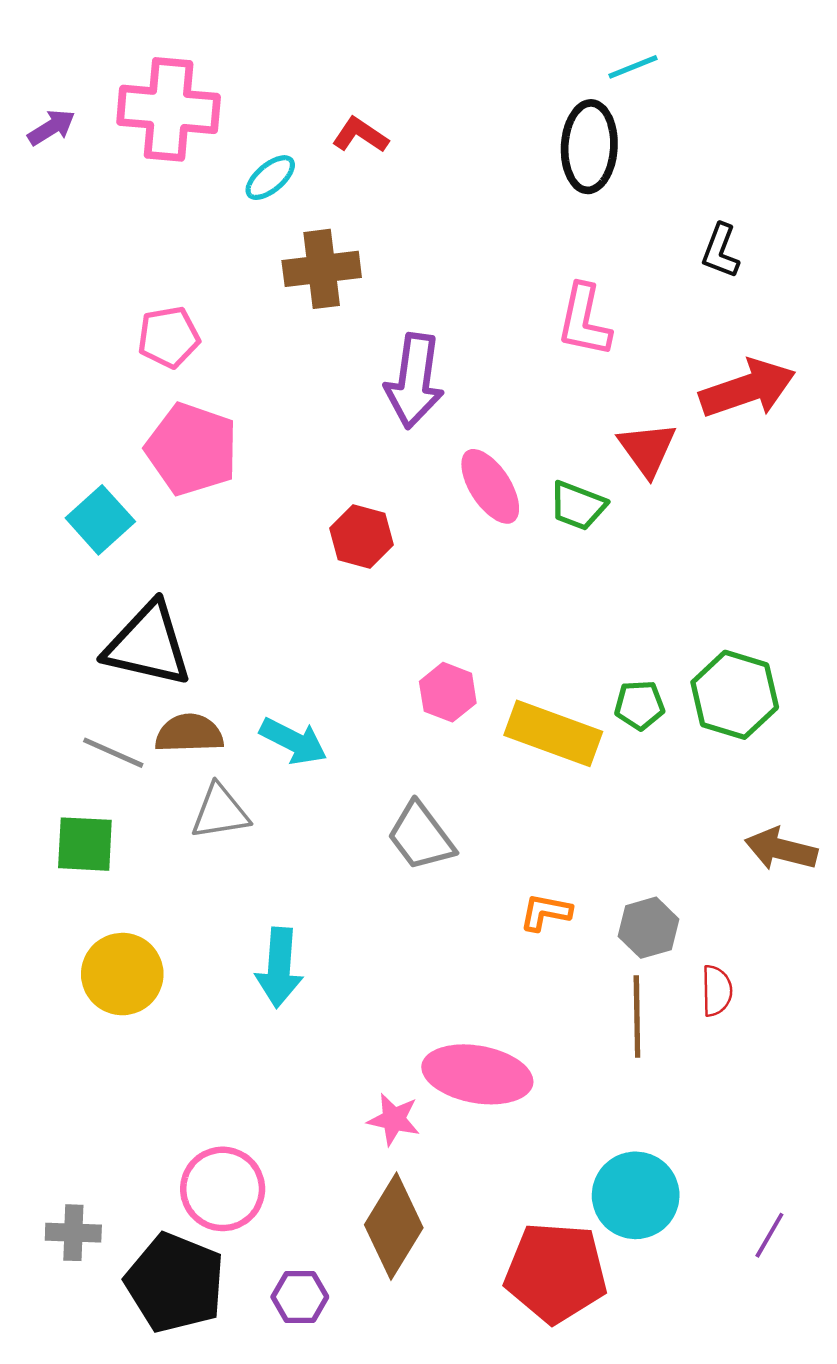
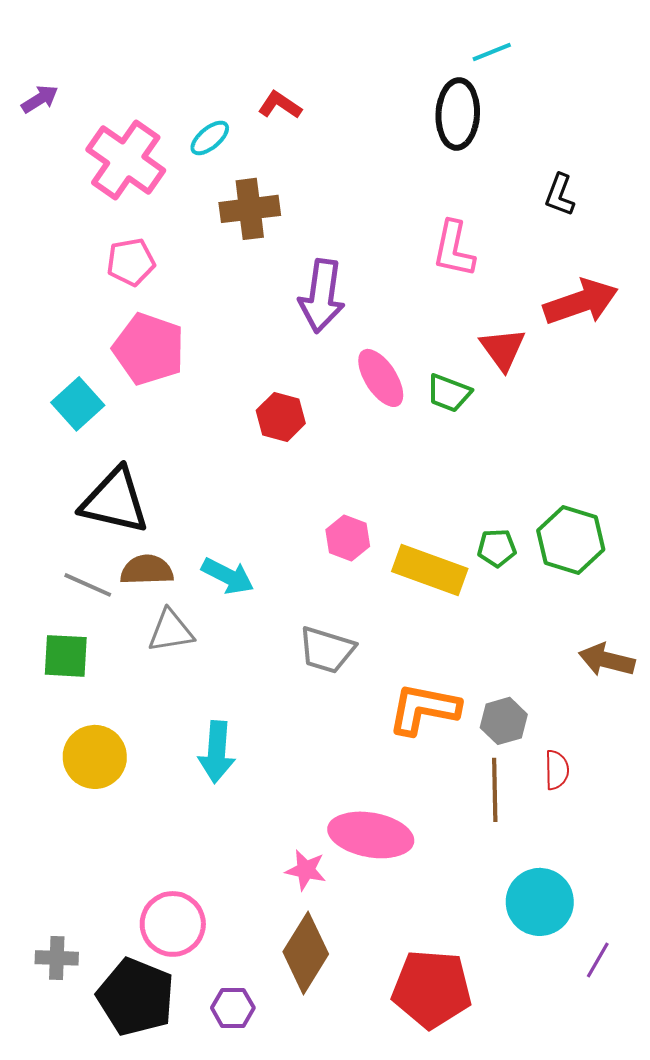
pink cross: (169, 109) -> (126, 160), moved, turned 30
gray trapezoid: (421, 836) -> (327, 650), turned -36
orange L-shape: (546, 912) -> (424, 709), size x1.8
cyan circle: (636, 1195) -> (540, 902), moved

